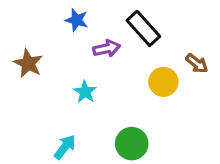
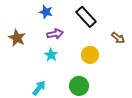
purple arrow: (107, 48) -> (55, 34), moved
yellow circle: (163, 82) -> (90, 55), moved

